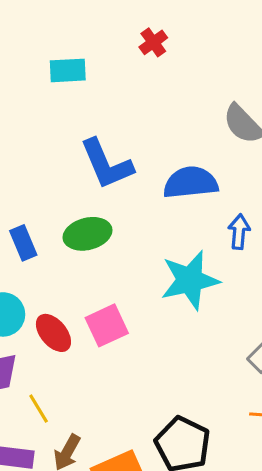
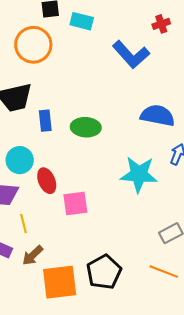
cyan rectangle: (68, 70) -> (82, 21), moved
blue L-shape: (106, 164) -> (131, 55), moved, turned -36
pink square: (107, 325) -> (75, 204), moved

